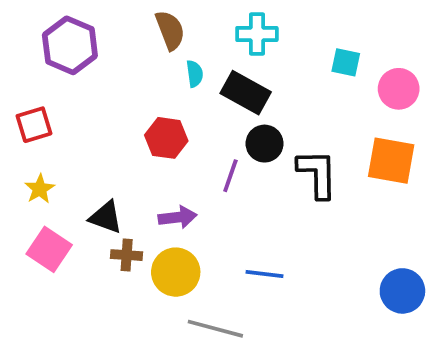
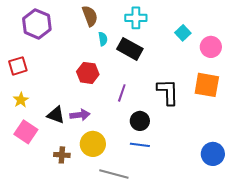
cyan square: (346, 62) -> (183, 33), turned 35
black circle: (265, 144) -> (140, 121), moved
purple arrow: (178, 217) -> (80, 115), moved
brown cross: (127, 255) -> (62, 155), moved

